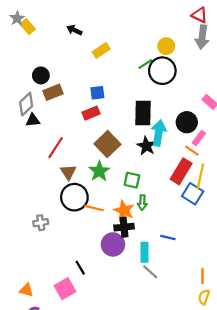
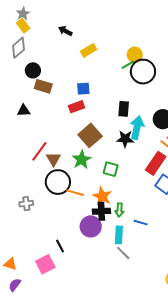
gray star: (17, 18) -> (23, 14), moved
yellow circle: (166, 46) -> (135, 55), moved
brown rectangle: (53, 92) -> (43, 86), turned 36
gray diamond: (26, 104) -> (19, 48), moved
black rectangle: (143, 113) -> (124, 109), size x0.7
black star: (146, 146) -> (125, 139), turned -30
red line: (56, 148) -> (39, 151), moved
green arrow: (142, 203) -> (119, 210), moved

